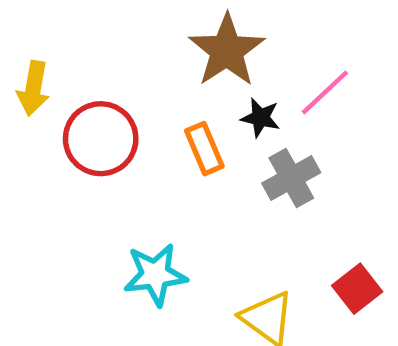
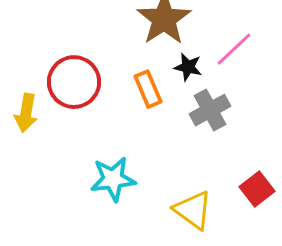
yellow arrow: (33, 88) -> (26, 113), moved

